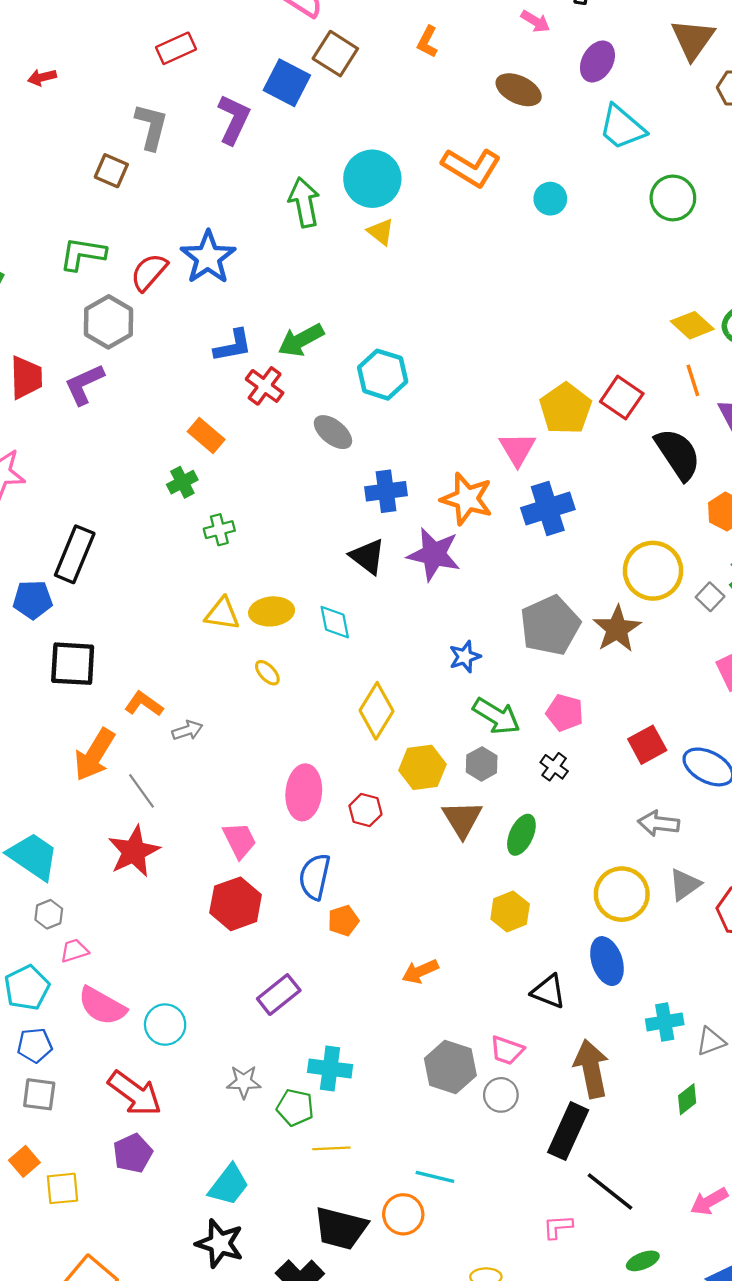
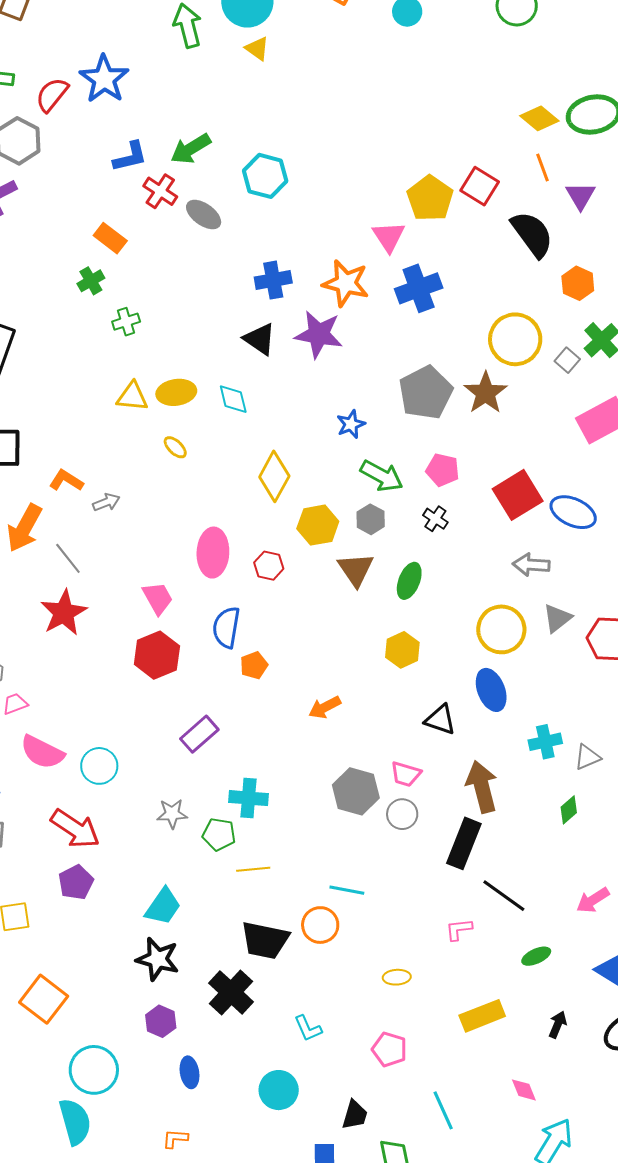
gray ellipse: (333, 432) -> (204, 215), moved
red square: (647, 745) -> (518, 495), size x1.4

